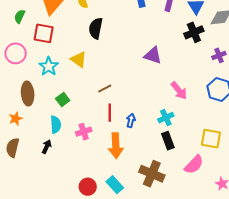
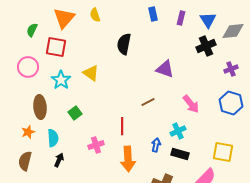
black semicircle: (96, 28) -> (124, 44), moved
brown line: (105, 88) -> (148, 102), moved
blue arrow: (131, 121) -> (156, 145), moved
cyan semicircle: (56, 125) -> (53, 138), moved
black rectangle: (168, 141) -> (180, 154), turned -54

